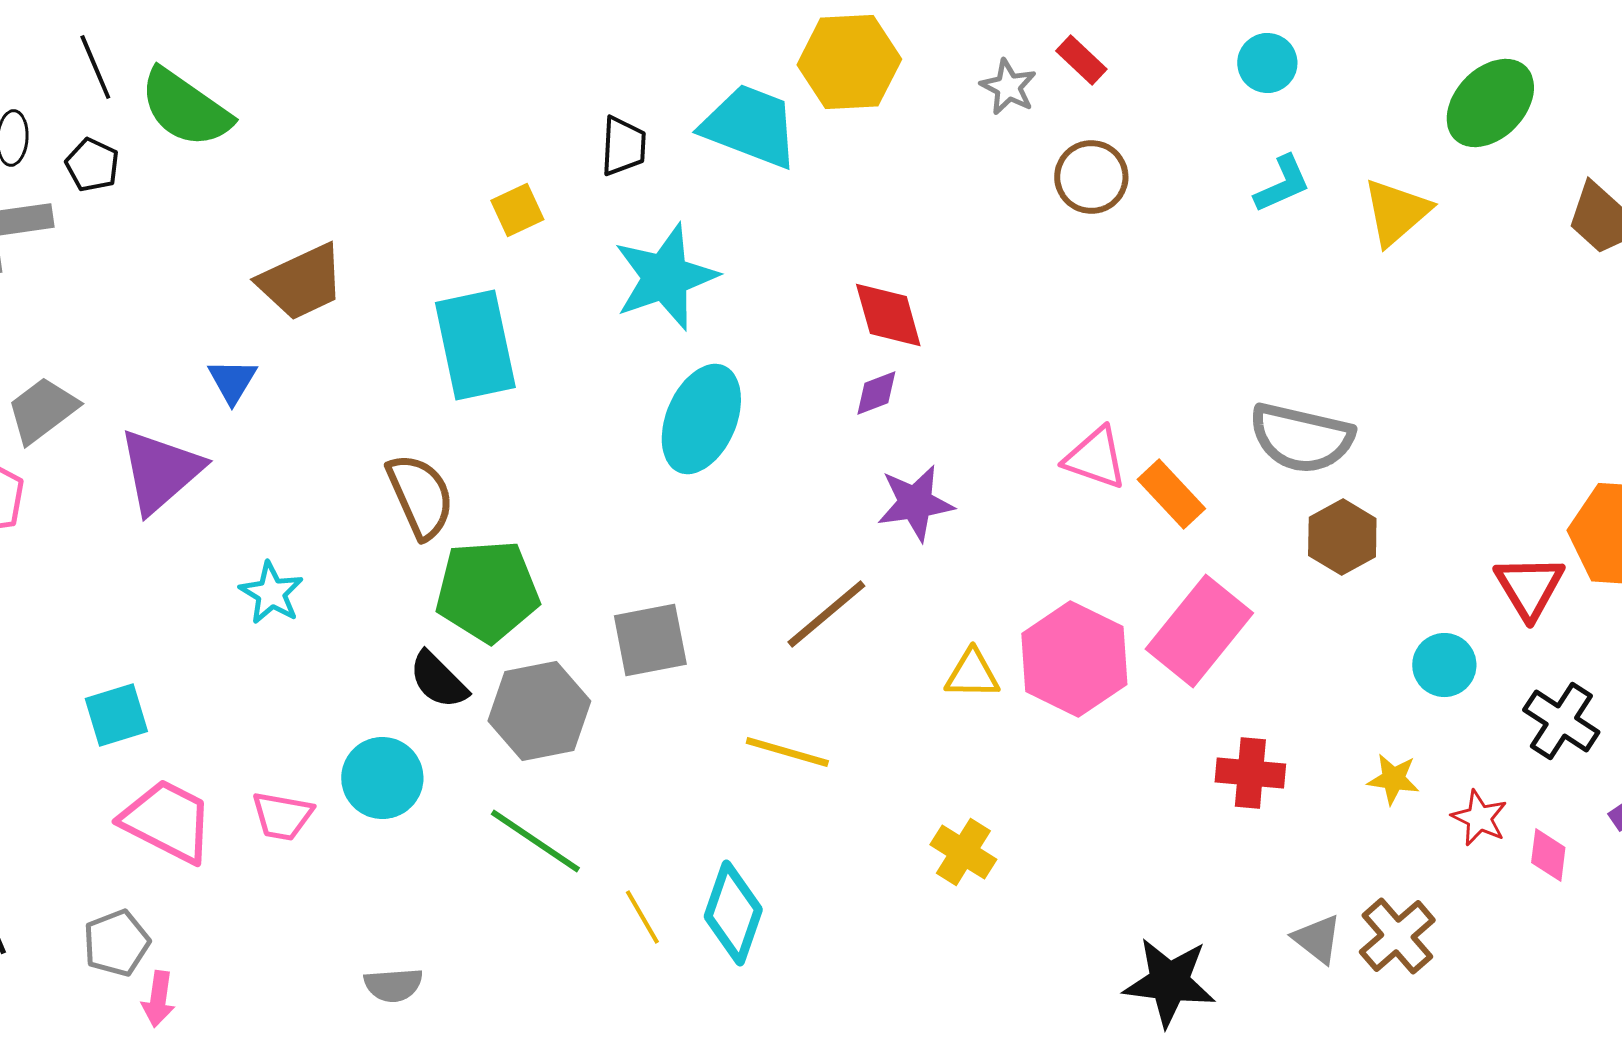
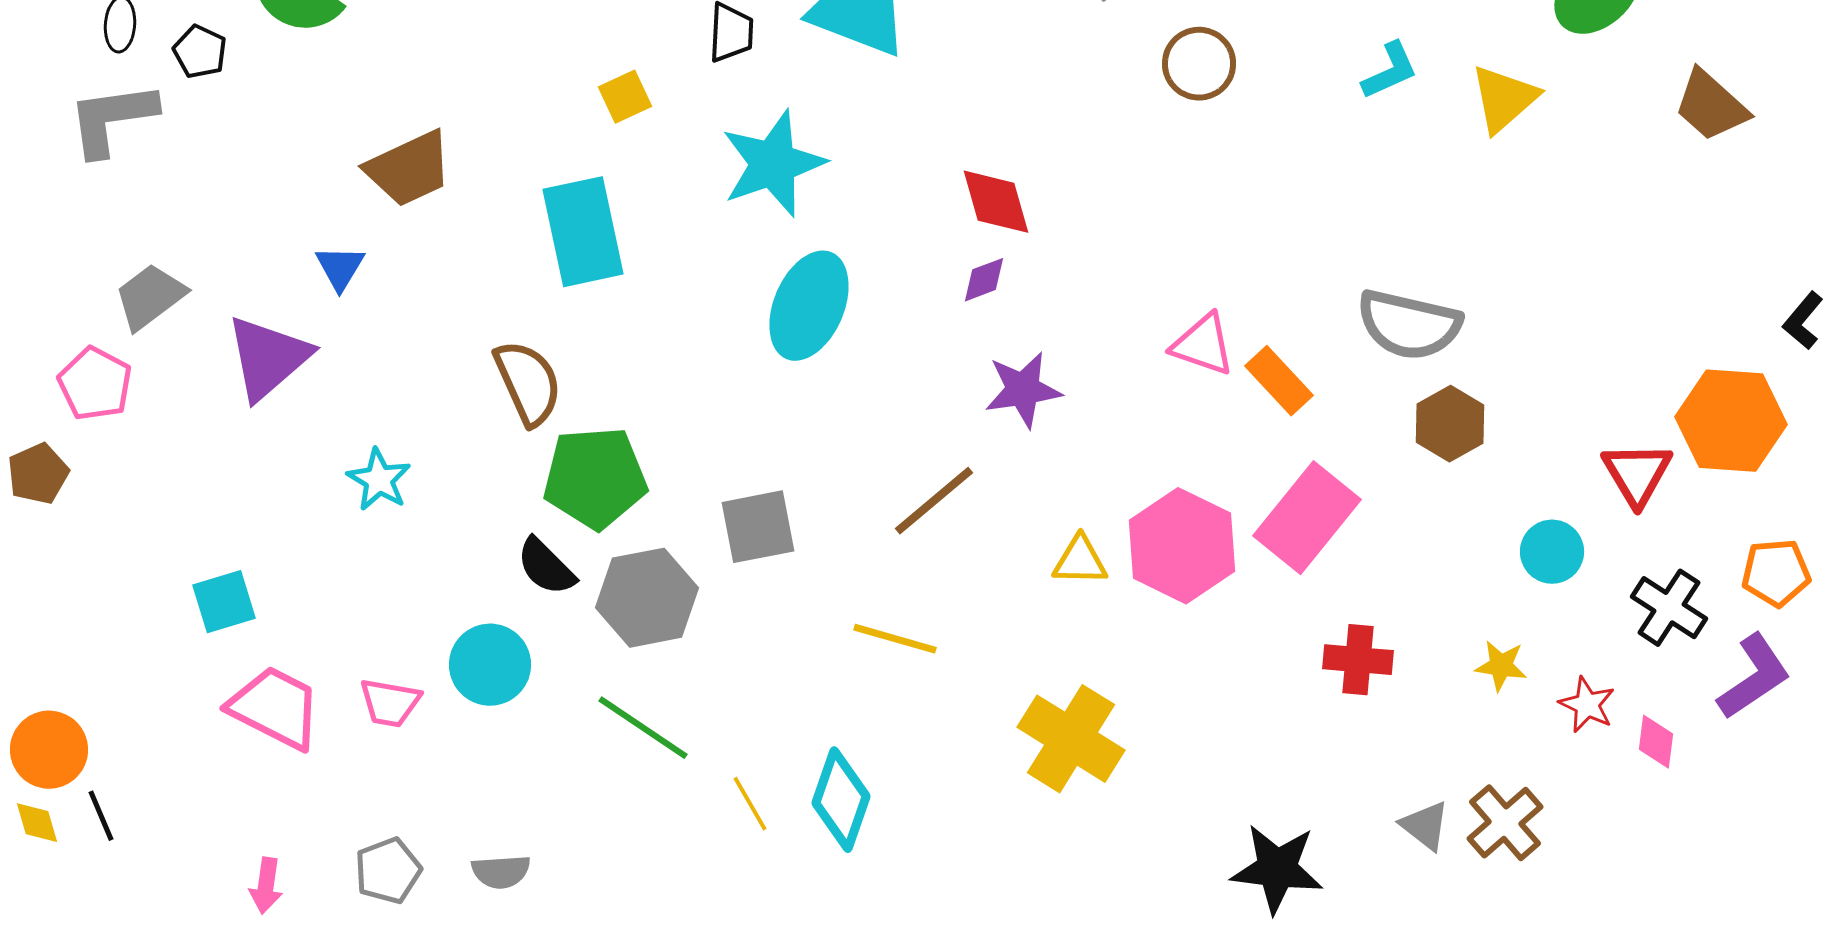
yellow cross: (963, 852) -> (1071, 739), size x1.6
gray pentagon: (116, 943) -> (388, 871), moved

